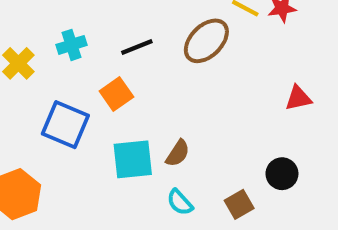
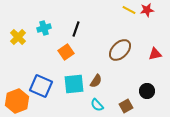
brown ellipse: (206, 41) -> (120, 50), moved
black line: (137, 47) -> (76, 29), turned -49
blue square: (65, 125) -> (41, 86), moved

